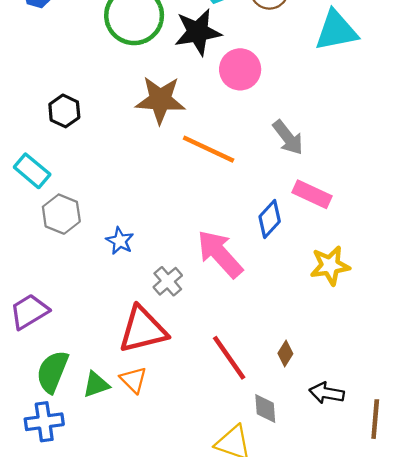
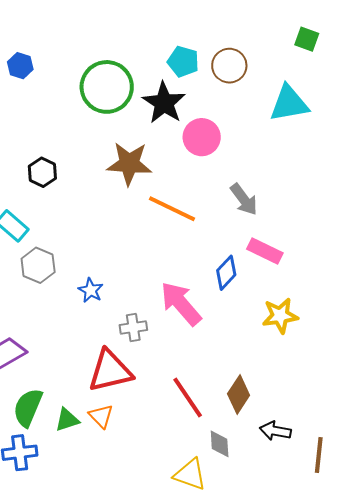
black star: (198, 32) -> (164, 103), turned -30
gray cross: (168, 281) -> (133, 327), turned 32
brown diamond: (285, 354) -> (239, 394), size x1.6

